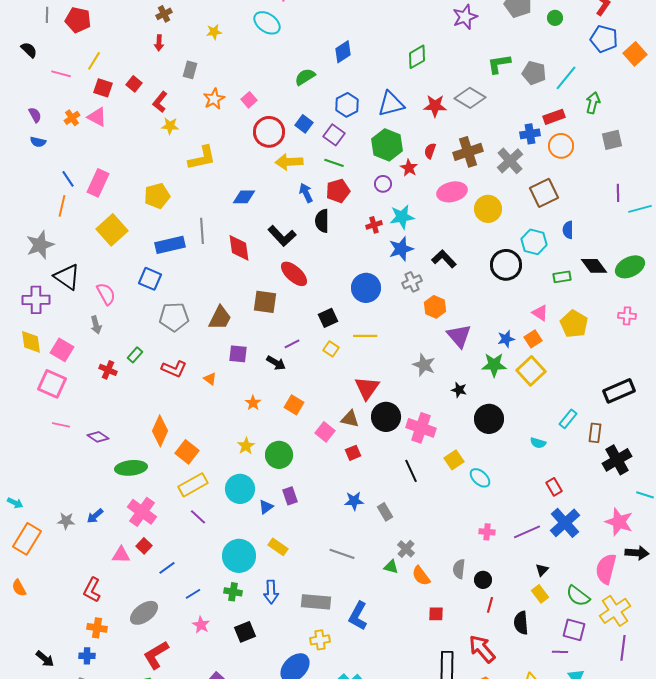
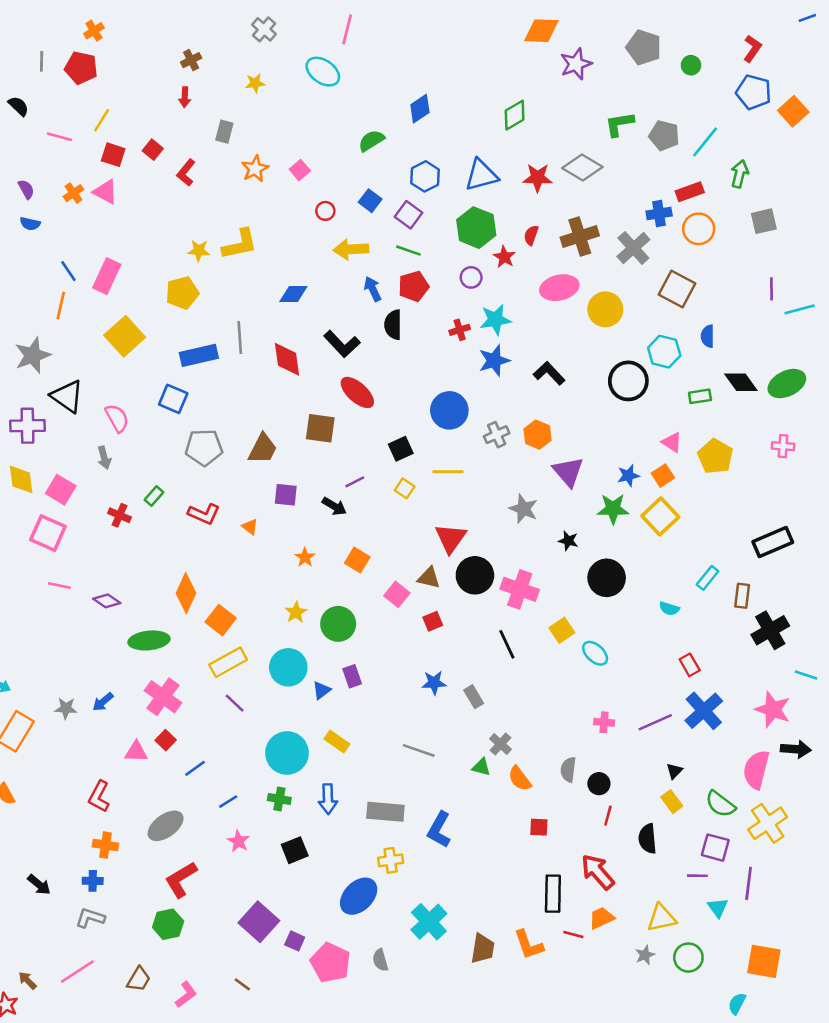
yellow star: (170, 126) -> (199, 251), moved
red circle: (269, 132) -> (325, 211), size x0.5
brown square: (544, 193) -> (677, 289), turned -36
gray cross: (412, 282) -> (497, 435), moved
purple line: (623, 648) -> (749, 883), moved

